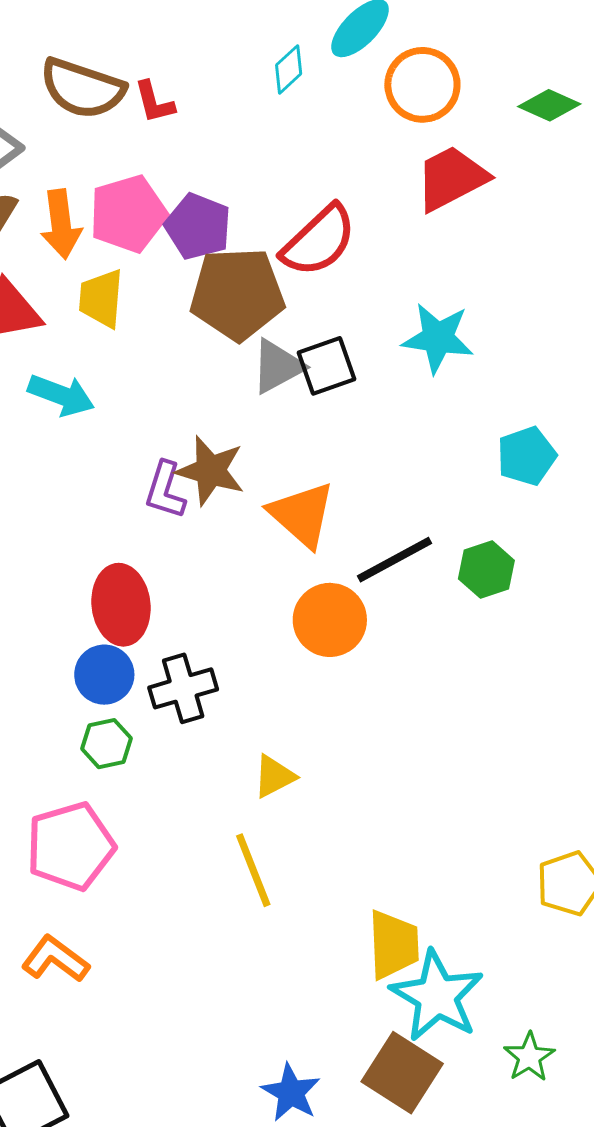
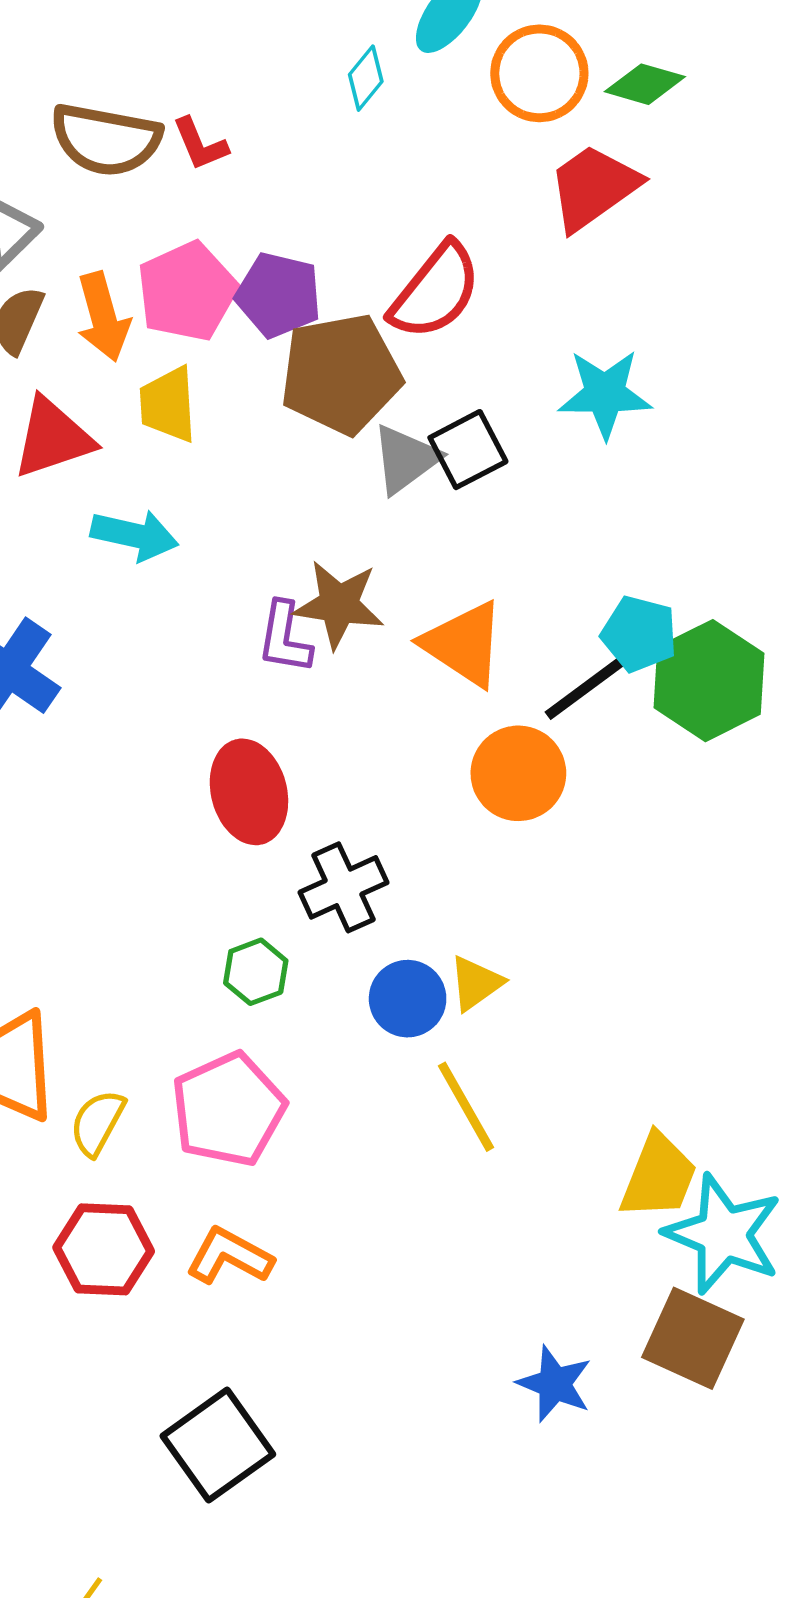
green diamond: (549, 105) -> (645, 84), moved
cyan pentagon: (527, 456) -> (639, 634), moved, turned -30
green hexagon: (486, 570) -> (709, 681), size x1.6
blue circle: (104, 675) -> (408, 999), moved
yellow trapezoid: (393, 945) -> (659, 1176), turned 32

